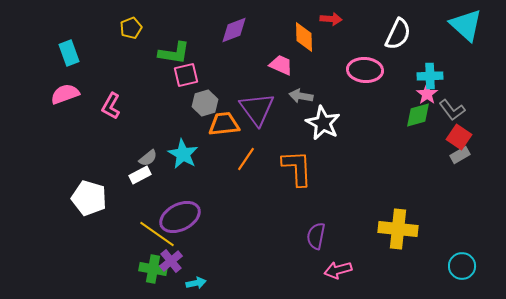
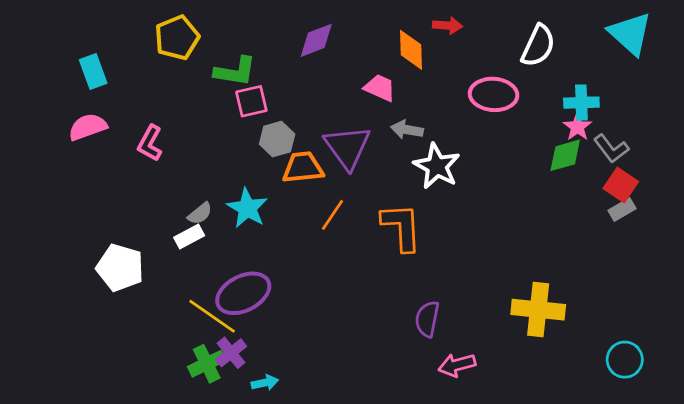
yellow pentagon: (131, 28) -> (177, 38), size x1.5
green cross: (153, 269) -> (207, 364), turned -36

